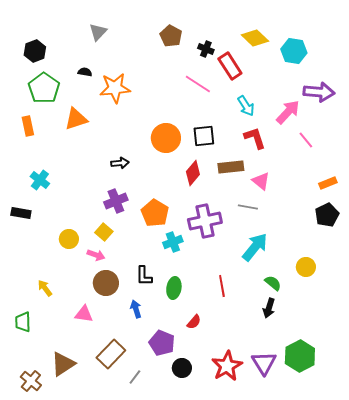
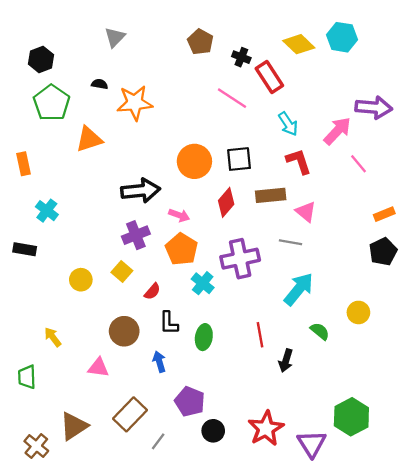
cyan hexagon: (294, 51) -> (342, 37), moved
orange rectangle: (28, 126) -> (23, 164), moved
black arrow: (120, 163) -> (141, 191), size x1.8
cyan cross: (173, 242) -> (203, 283), turned -30
pink arrow: (96, 255) -> (179, 215), moved
black arrow: (269, 308) -> (286, 361), moved
red semicircle: (194, 322) -> (152, 291), moved
purple triangle: (264, 363) -> (312, 444), moved

